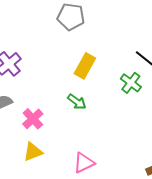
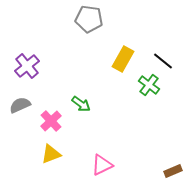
yellow rectangle: (85, 66) -> (123, 59), moved
green arrow: (77, 102) -> (81, 104), moved

